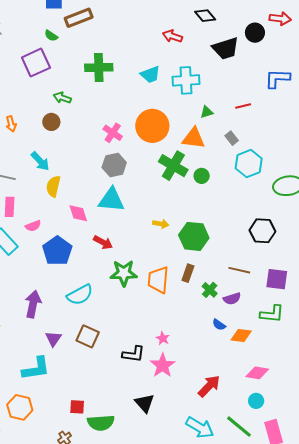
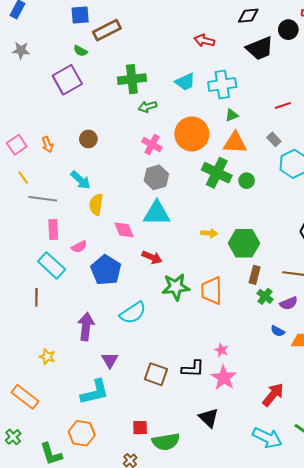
black diamond: (205, 16) -> (248, 16), moved, turned -50
green arrow: (62, 98) -> (148, 107), moved, turned -30
green triangle: (207, 112) -> (232, 115), moved
brown rectangle: (188, 273) -> (255, 275), moved
brown square: (88, 336) -> (156, 374), moved

